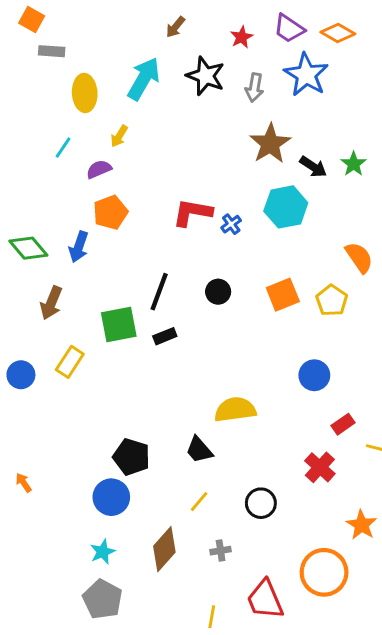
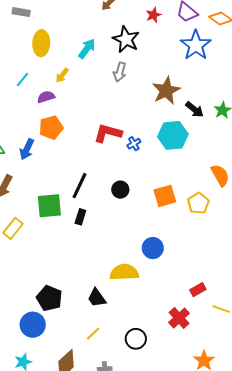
cyan arrow: (144, 79) -> (87, 49), moved, size x0.7
gray arrow: (254, 88) -> (120, 72), moved
black rectangle: (165, 336) -> (80, 217), turned -56
blue circle: (314, 375) -> (153, 248), moved

